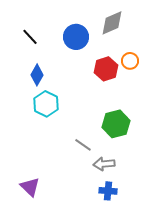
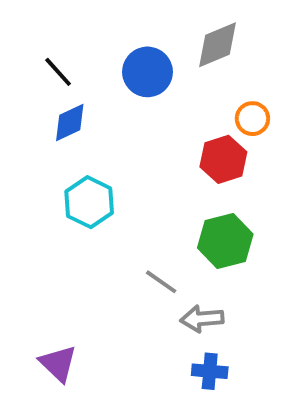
red hexagon: (106, 69) -> (223, 159), moved
blue diamond: (37, 75) -> (70, 122), moved, turned 35

